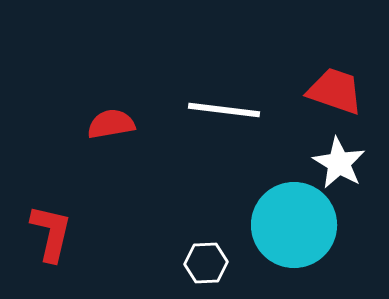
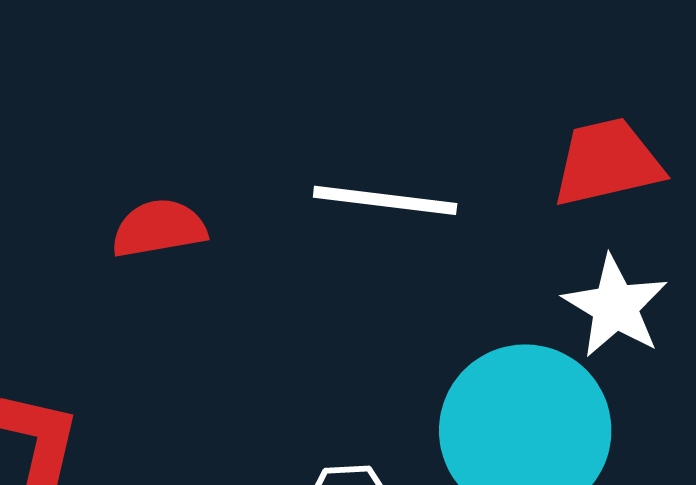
red trapezoid: (335, 91) -> (607, 162), turned -32

